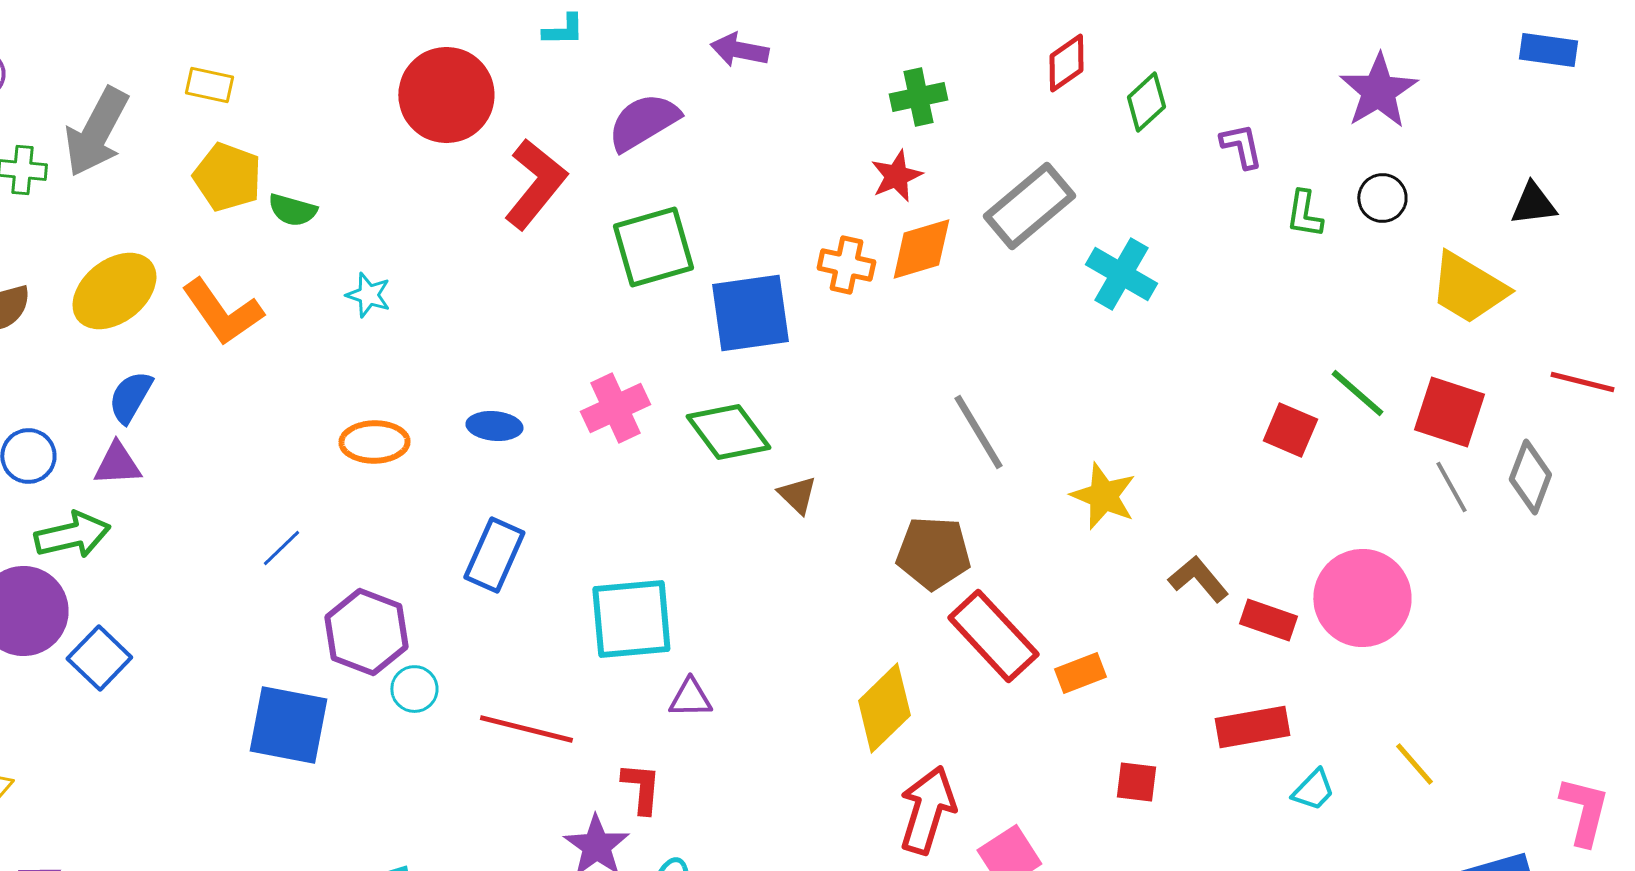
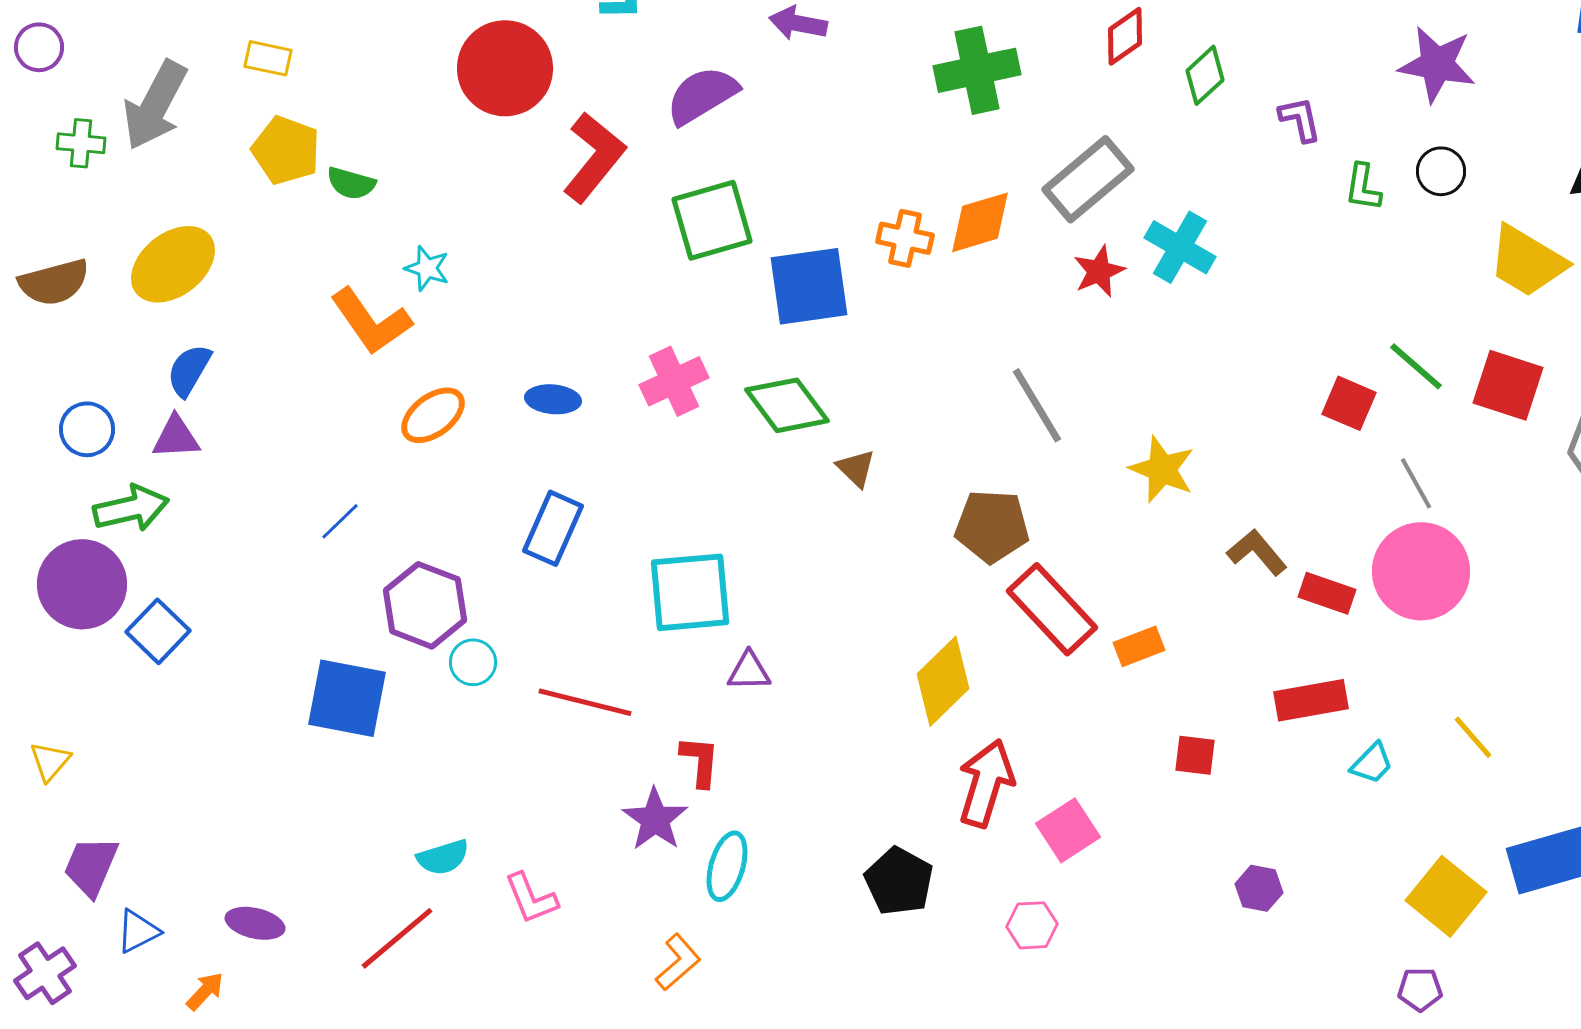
purple star: (1378, 91) -> (1437, 64), turned -30
green cross: (918, 97) -> (977, 70), size x1.5
red star: (896, 176) -> (1099, 271), moved
orange L-shape: (222, 312) -> (371, 321), moved
orange ellipse: (374, 442) -> (433, 415), turned -36
gray line: (1451, 487) -> (1416, 483), moved

